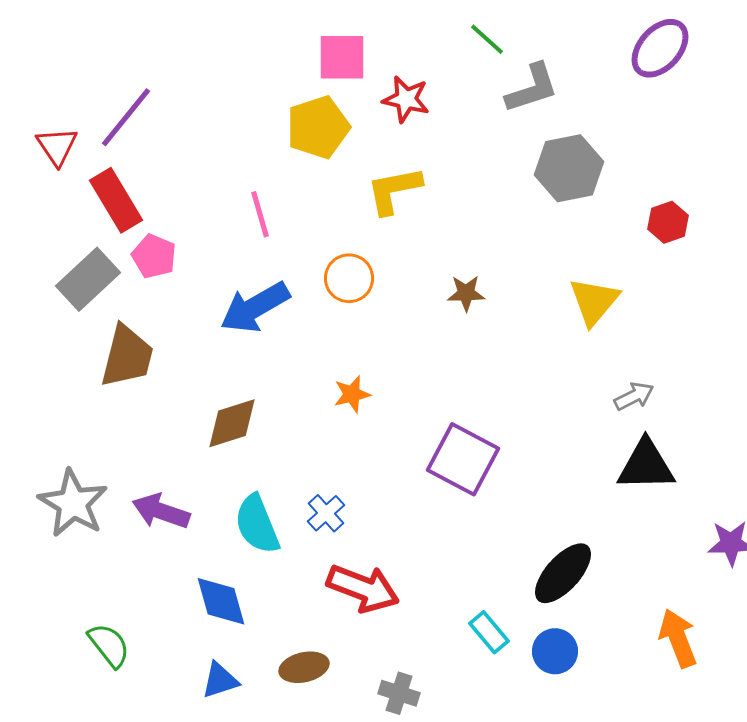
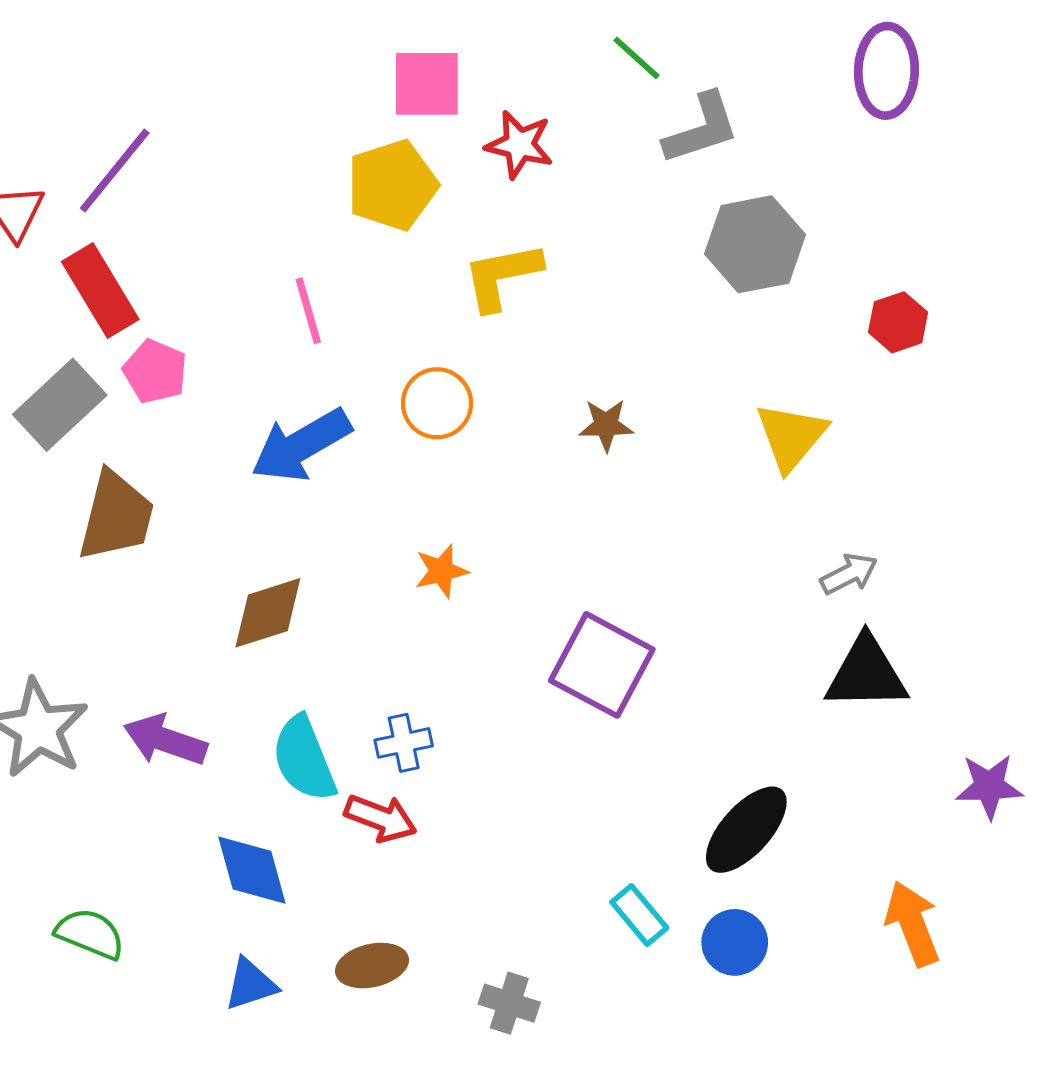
purple ellipse: (660, 48) -> (886, 71), turned -40
blue cross: (326, 513) -> (404, 743), turned 30
red arrow: (363, 588) -> (381, 818), moved, size x0.7
green semicircle: (109, 645) -> (90, 934), turned -30

